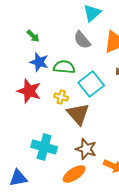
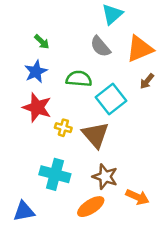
blue star: (39, 62) -> (36, 72), moved, turned 30
yellow cross: (61, 97) -> (63, 128), moved

